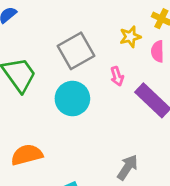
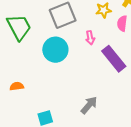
orange semicircle: (27, 155) -> (17, 86), size x0.6

